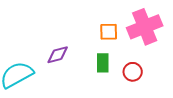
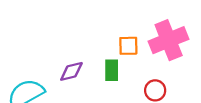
green rectangle: (103, 63) -> (112, 70), moved

